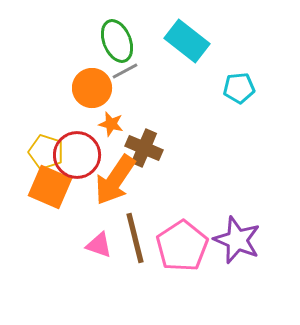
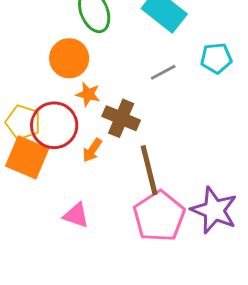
gray line: (125, 71) -> (163, 72), moved
orange arrow: (115, 180) -> (92, 150), size x0.5
brown line: (135, 238) -> (149, 170), moved

